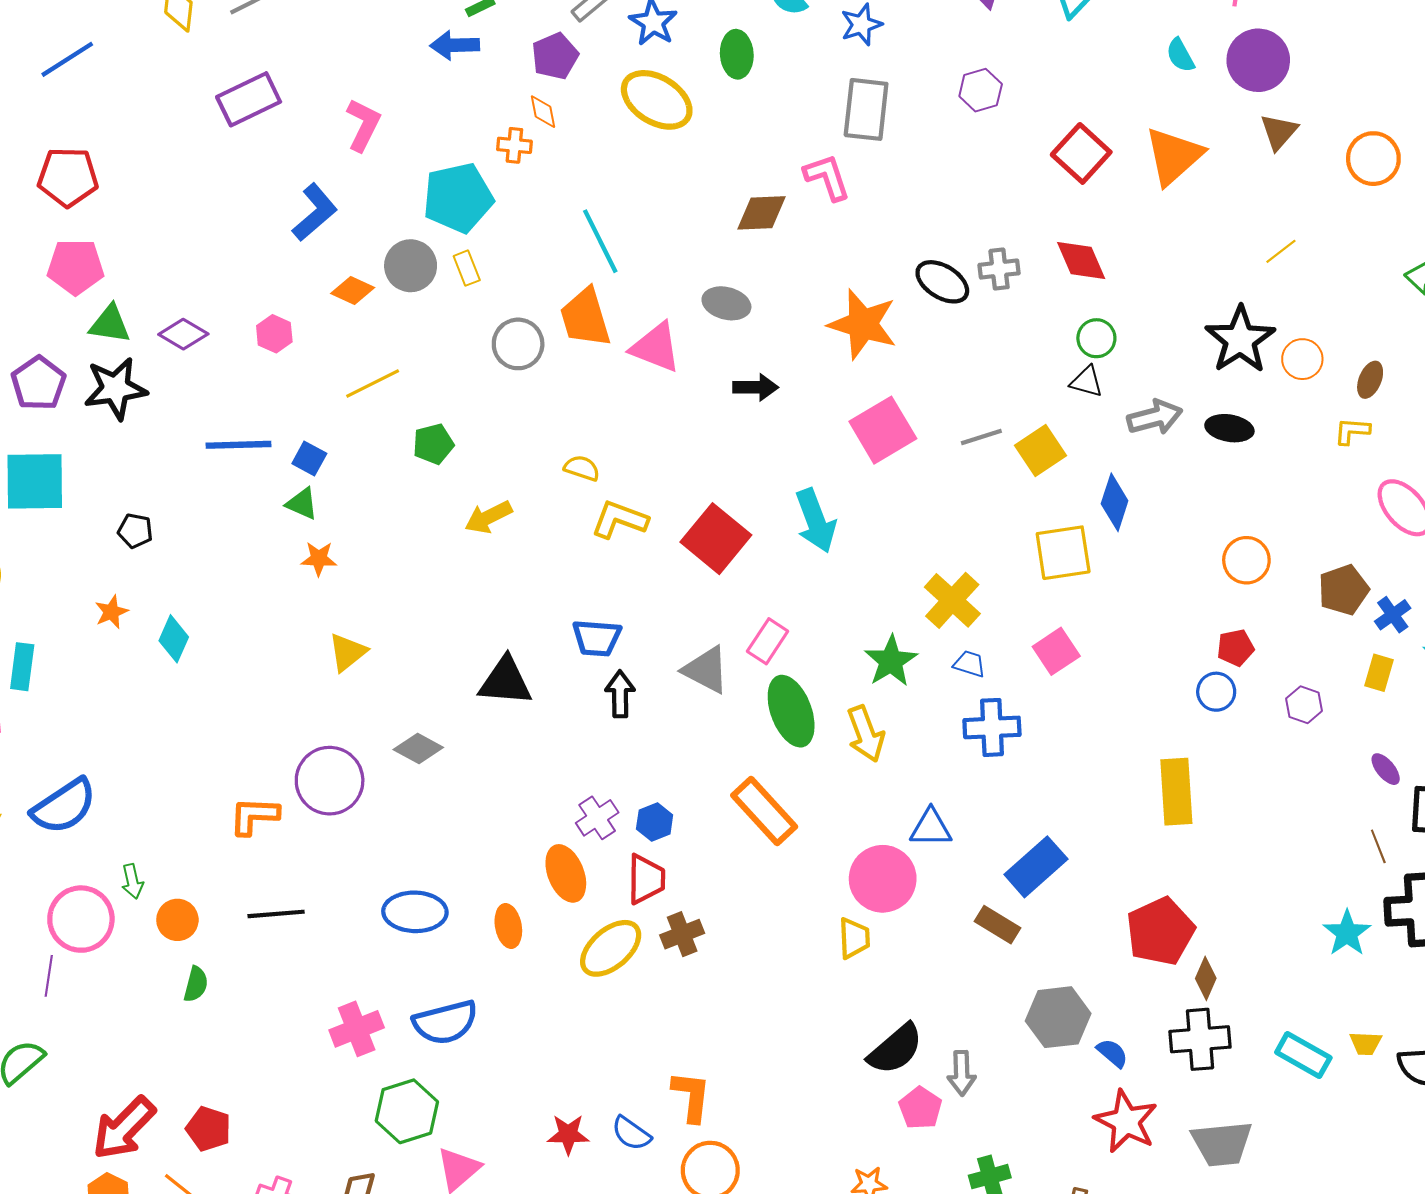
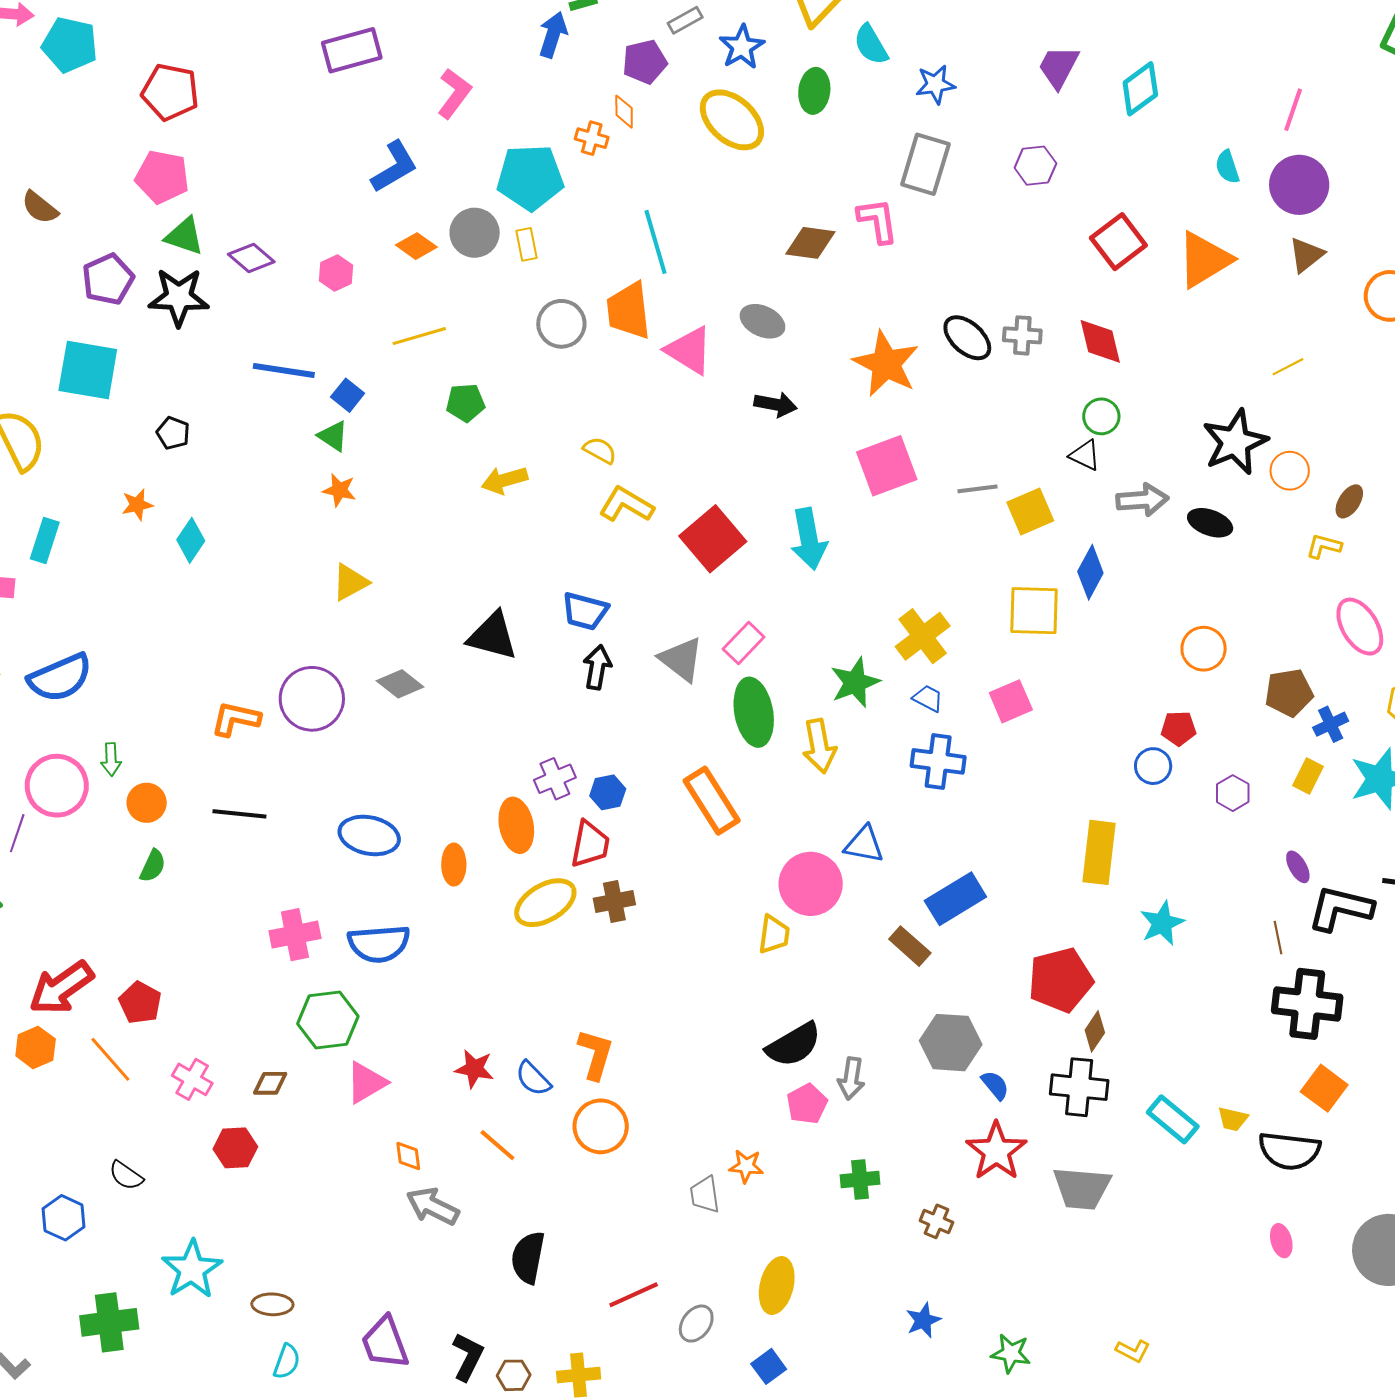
blue arrow: (455, 45) -> (553, 35), turned 99
cyan star: (1347, 933) -> (1162, 923), moved

